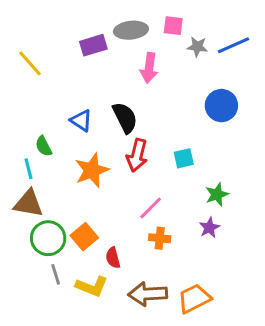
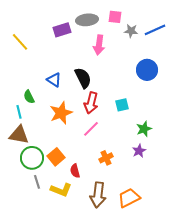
pink line: (151, 208) -> (91, 129), moved
orange cross: (160, 238) -> (106, 158), turned -32
brown arrow: (148, 294) -> (98, 195), turned -80

